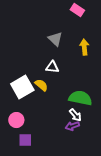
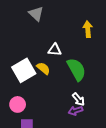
gray triangle: (55, 39) -> (36, 14), moved
green semicircle: (80, 98) -> (76, 69), moved, turned 50

